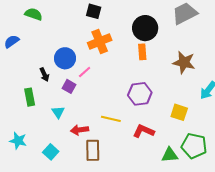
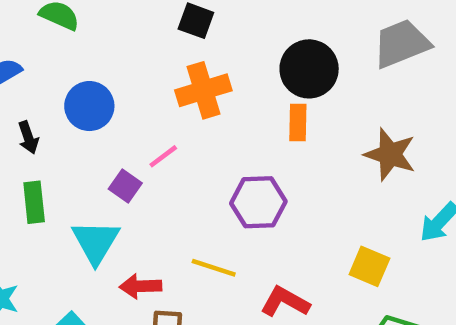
blue circle: (65, 58) -> (89, 106), moved
black arrow: (44, 75) -> (28, 137), moved
purple hexagon: (140, 94) -> (258, 202), moved
cyan triangle: (58, 112) -> (96, 242), size x1.6

